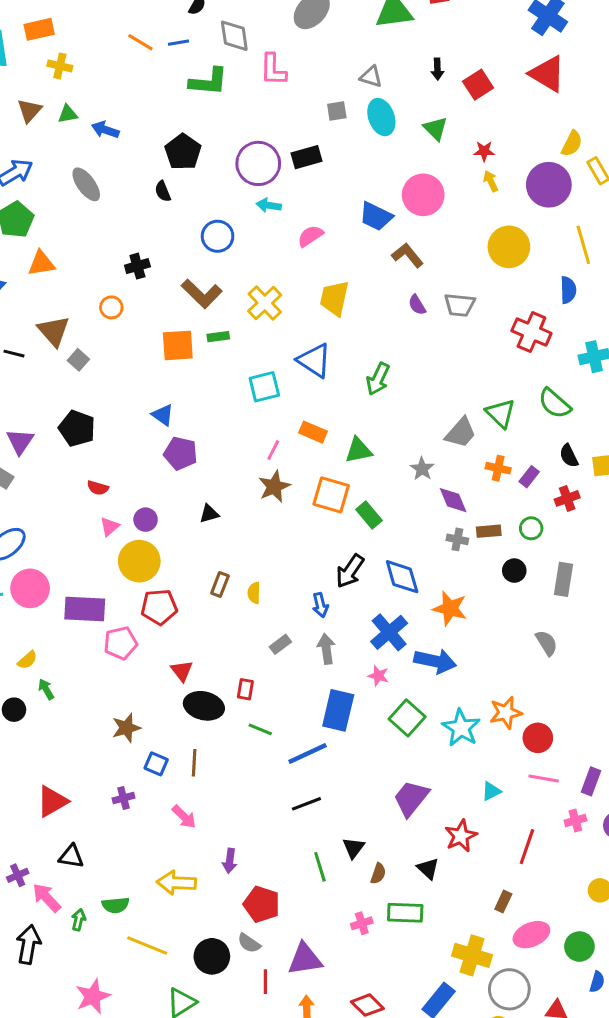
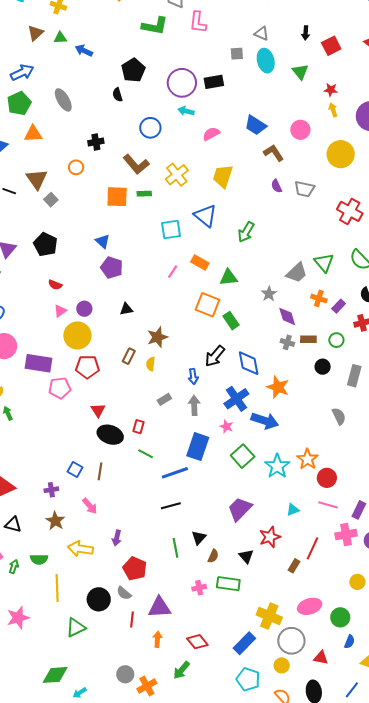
gray ellipse: (86, 184) -> (63, 100), moved
pink circle: (423, 195) -> (300, 130), moved, size x0.7
brown star: (274, 486) -> (157, 337), moved
orange star: (506, 713) -> (307, 459), turned -30
brown star: (126, 728) -> (55, 521), moved, turned -30
pink cross: (575, 820) -> (346, 535), size x1.5
brown rectangle: (503, 901) -> (294, 566), moved
yellow line: (147, 946) -> (57, 588), turned 60

